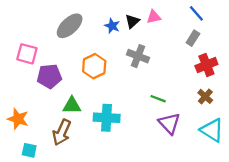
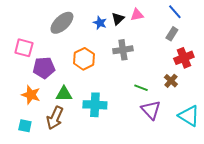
gray cross: (138, 56) -> (123, 50), turned -30
brown cross: (205, 96) -> (171, 81), moved
orange star: (18, 119) -> (31, 95), moved
cyan square: (29, 150) -> (25, 126), moved

